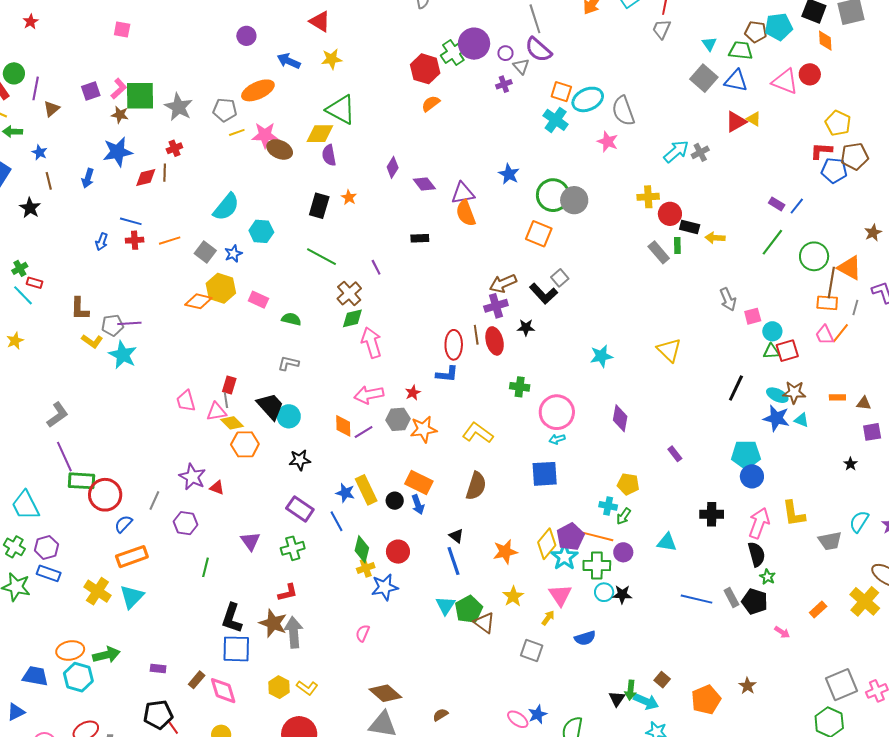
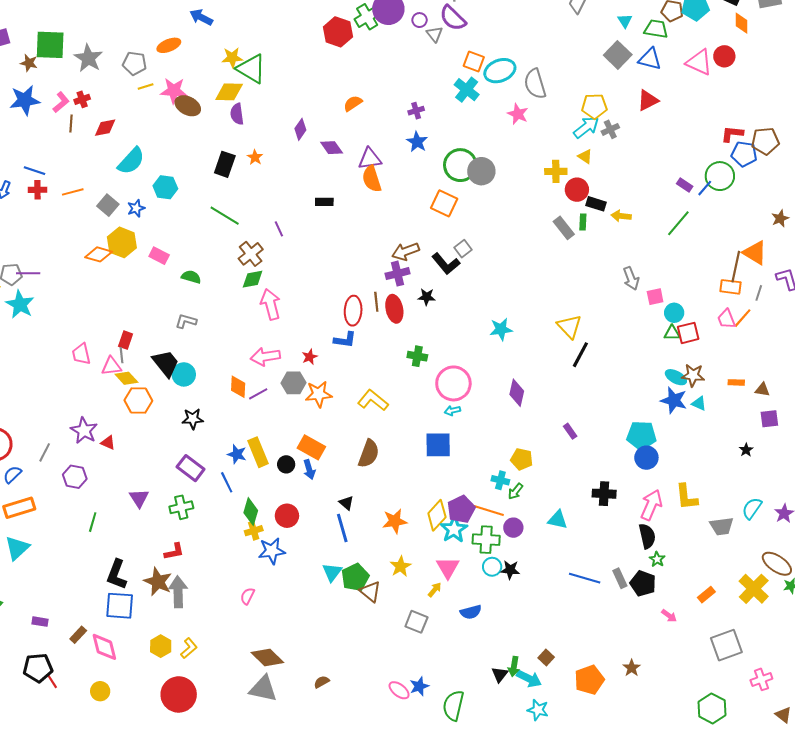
yellow star: (332, 59) -> (232, 58), moved
purple cross: (504, 84) -> (416, 111), moved
pink L-shape: (119, 89) -> (61, 102), moved
orange ellipse: (258, 90) -> (169, 45), size x0.7
orange semicircle: (431, 104) -> (353, 103), moved
yellow triangle: (754, 119) -> (585, 156), moved
yellow pentagon: (838, 123) -> (594, 106), moved, turned -30
red diamond: (146, 178) -> (105, 128), moved
green circle: (814, 256) -> (720, 176), moved
black line: (736, 388) -> (580, 355), moved
gray square: (841, 685) -> (726, 645), moved
yellow L-shape: (307, 688) -> (189, 648), turned -80

